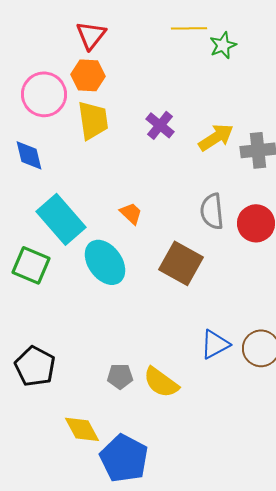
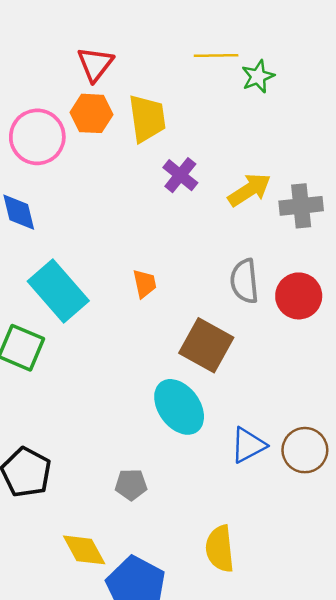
yellow trapezoid: (93, 120) -> (147, 118), moved
orange trapezoid: (131, 213) -> (145, 284), turned 35
cyan ellipse: (105, 262) -> (179, 407), moved
yellow semicircle: (161, 382) -> (220, 549), moved, turned 48

